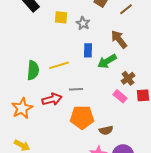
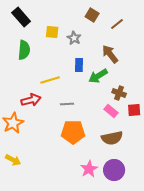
green semicircle: (33, 70) -> (24, 50), moved
brown cross: (128, 78) -> (119, 93), turned -32
red arrow: (52, 99) -> (31, 100), moved
brown semicircle: (106, 130) -> (112, 138), moved, size x1.5

